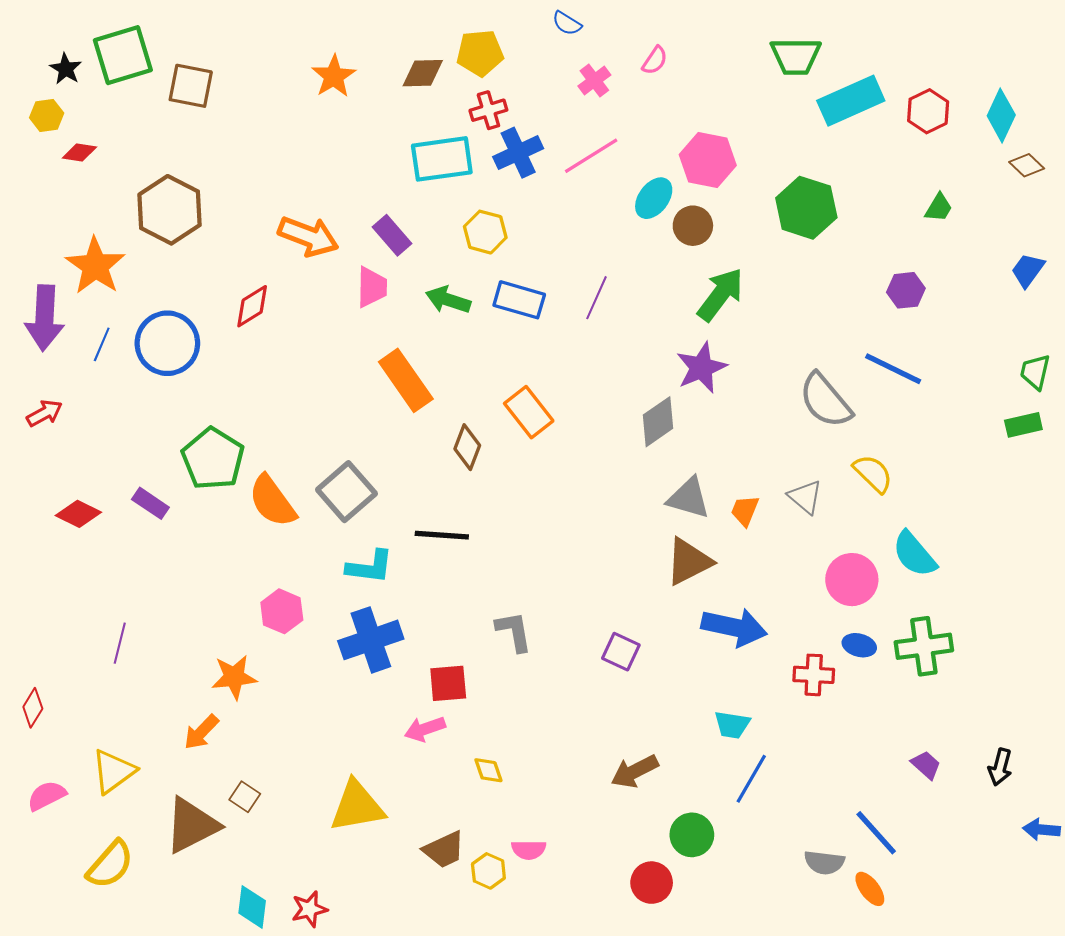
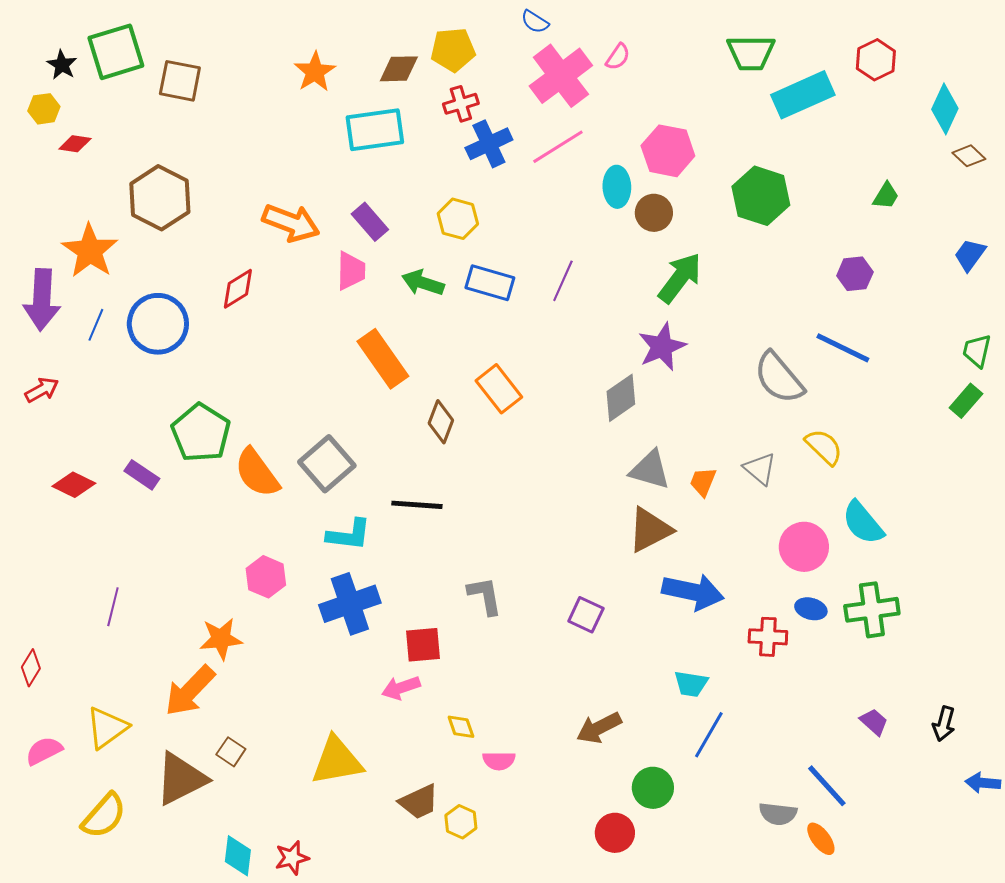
pink cross: (594, 81) -> (561, 76), size x2.0
red hexagon: (928, 111) -> (876, 60), moved
cyan rectangle: (442, 159) -> (375, 130), moved
cyan ellipse: (654, 198) -> (617, 187), turned -39
green rectangle: (1023, 425) -> (966, 401), turned -36
orange arrow: (201, 732) -> (190, 691), size x1.5
pink semicircle: (529, 850) -> (499, 761), moved

